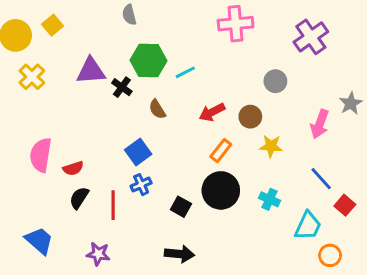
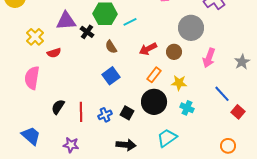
yellow cross: (32, 77) -> (35, 37), moved
gray circle: (275, 81) -> (191, 28), size x1.6
gray star: (351, 103) -> (242, 62), moved
pink arrow: (320, 124) -> (209, 58), moved
yellow star: (271, 146) -> (179, 83), moved
blue square: (138, 152) -> (111, 76), moved
red semicircle: (73, 168) -> (54, 53), moved
blue cross: (141, 185) -> (105, 115), moved
cyan trapezoid: (308, 226) -> (167, 138), moved, turned -150

